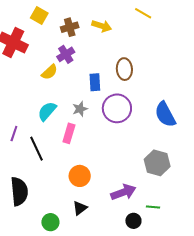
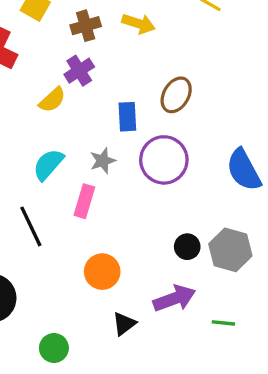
brown ellipse: (124, 69) -> (176, 95), turned 35
black triangle: (80, 208) -> (124, 324), moved
black circle: (133, 221) -> (187, 247), moved

